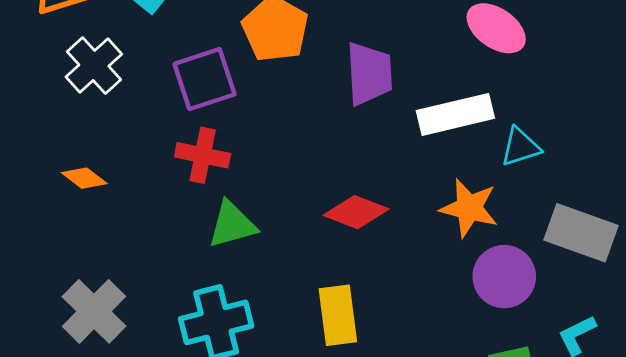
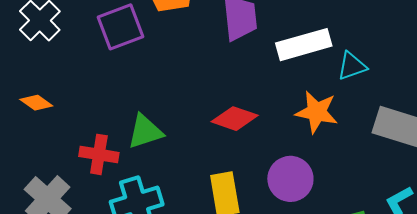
red cross: (203, 155) -> (99, 154), moved
purple circle: (504, 277) -> (290, 179), moved

